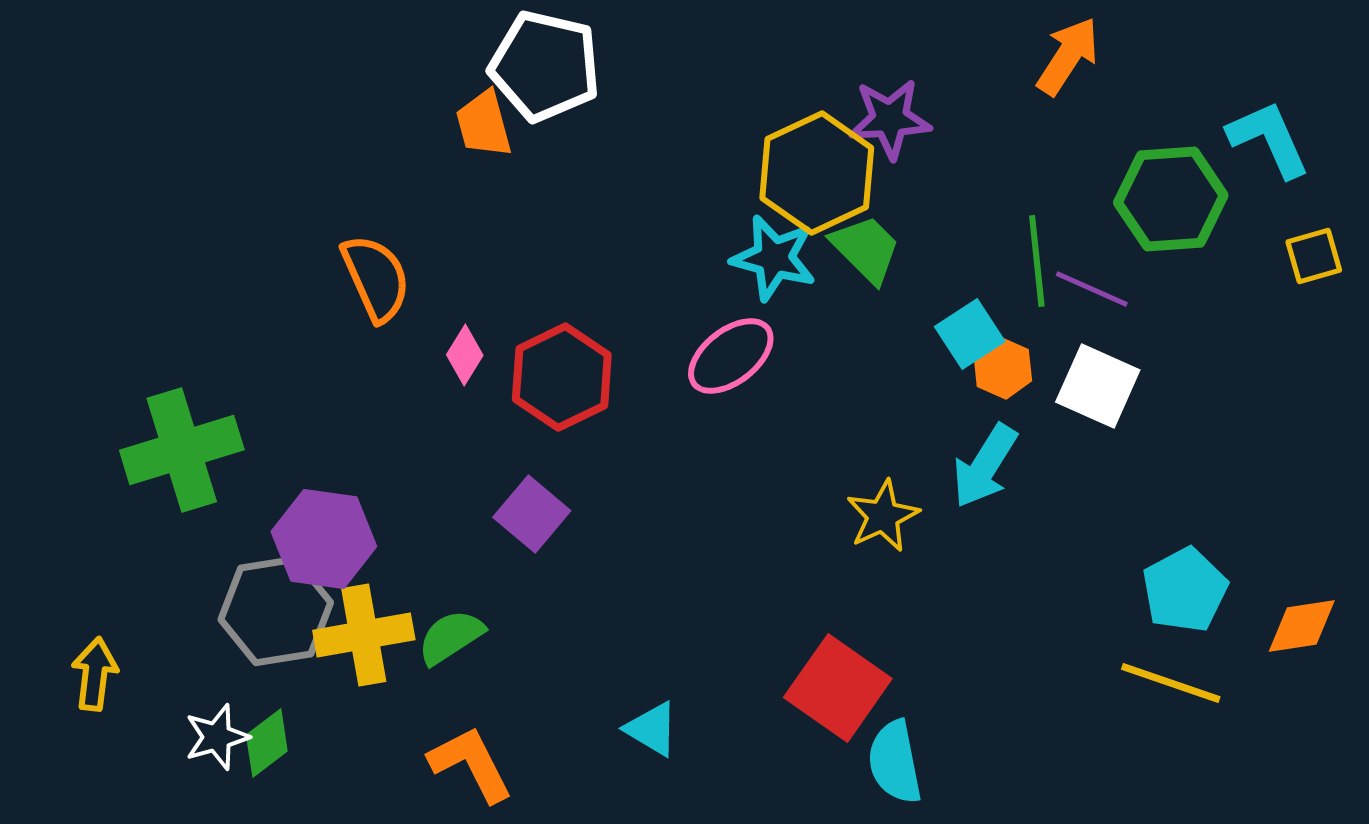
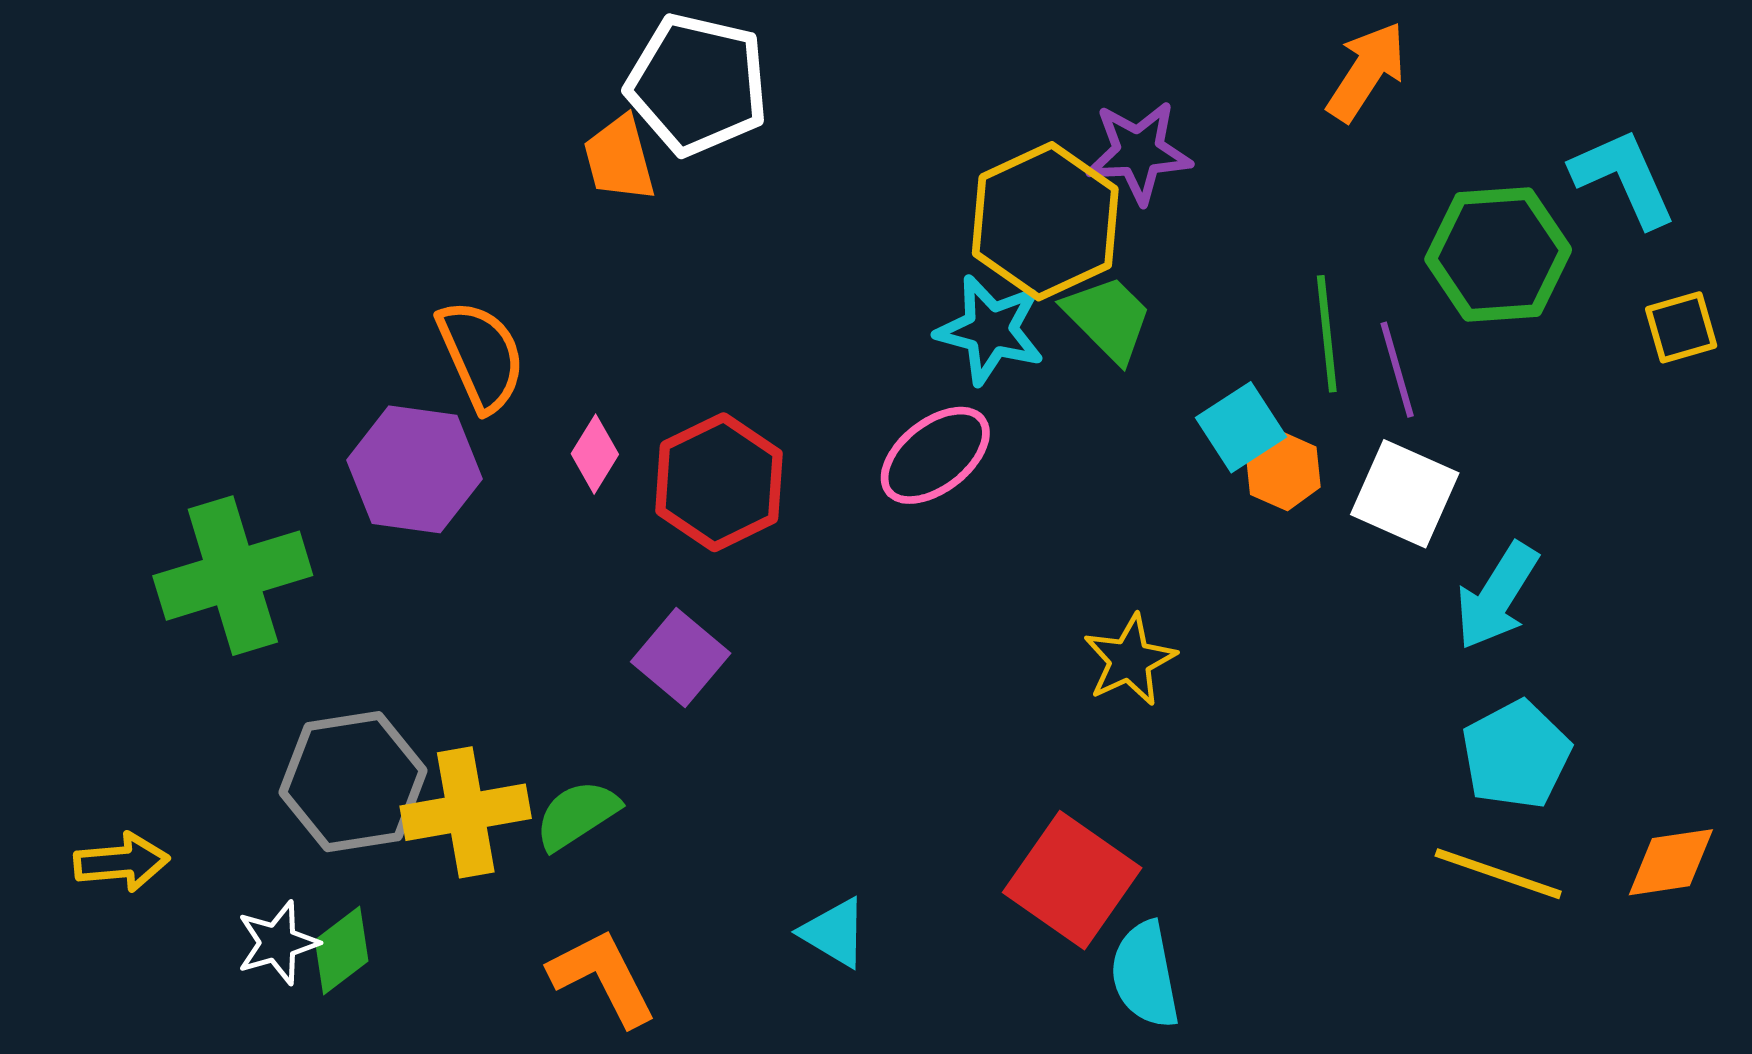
purple line: (1092, 289) -> (1397, 370), turned 50
cyan arrow: (985, 466) -> (1497, 596), moved
purple hexagon: (324, 539) -> (415, 469), moved
orange diamond: (1302, 626) -> (1671, 862), moved
yellow arrow: (95, 674) -> (122, 862), turned 78

